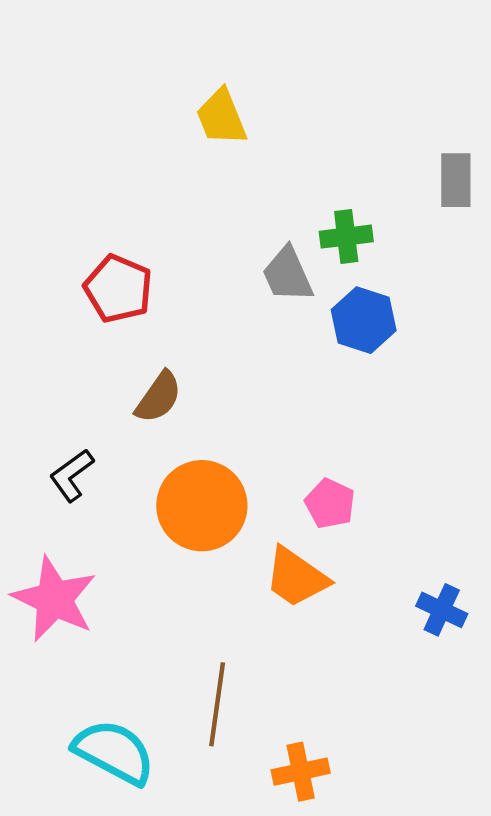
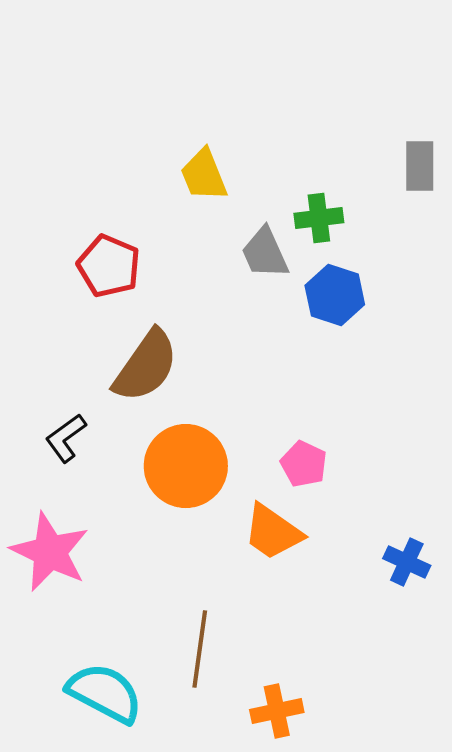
yellow trapezoid: (221, 117) -> (204, 175), moved
brown semicircle: (158, 397) -> (146, 366), size x1.5

